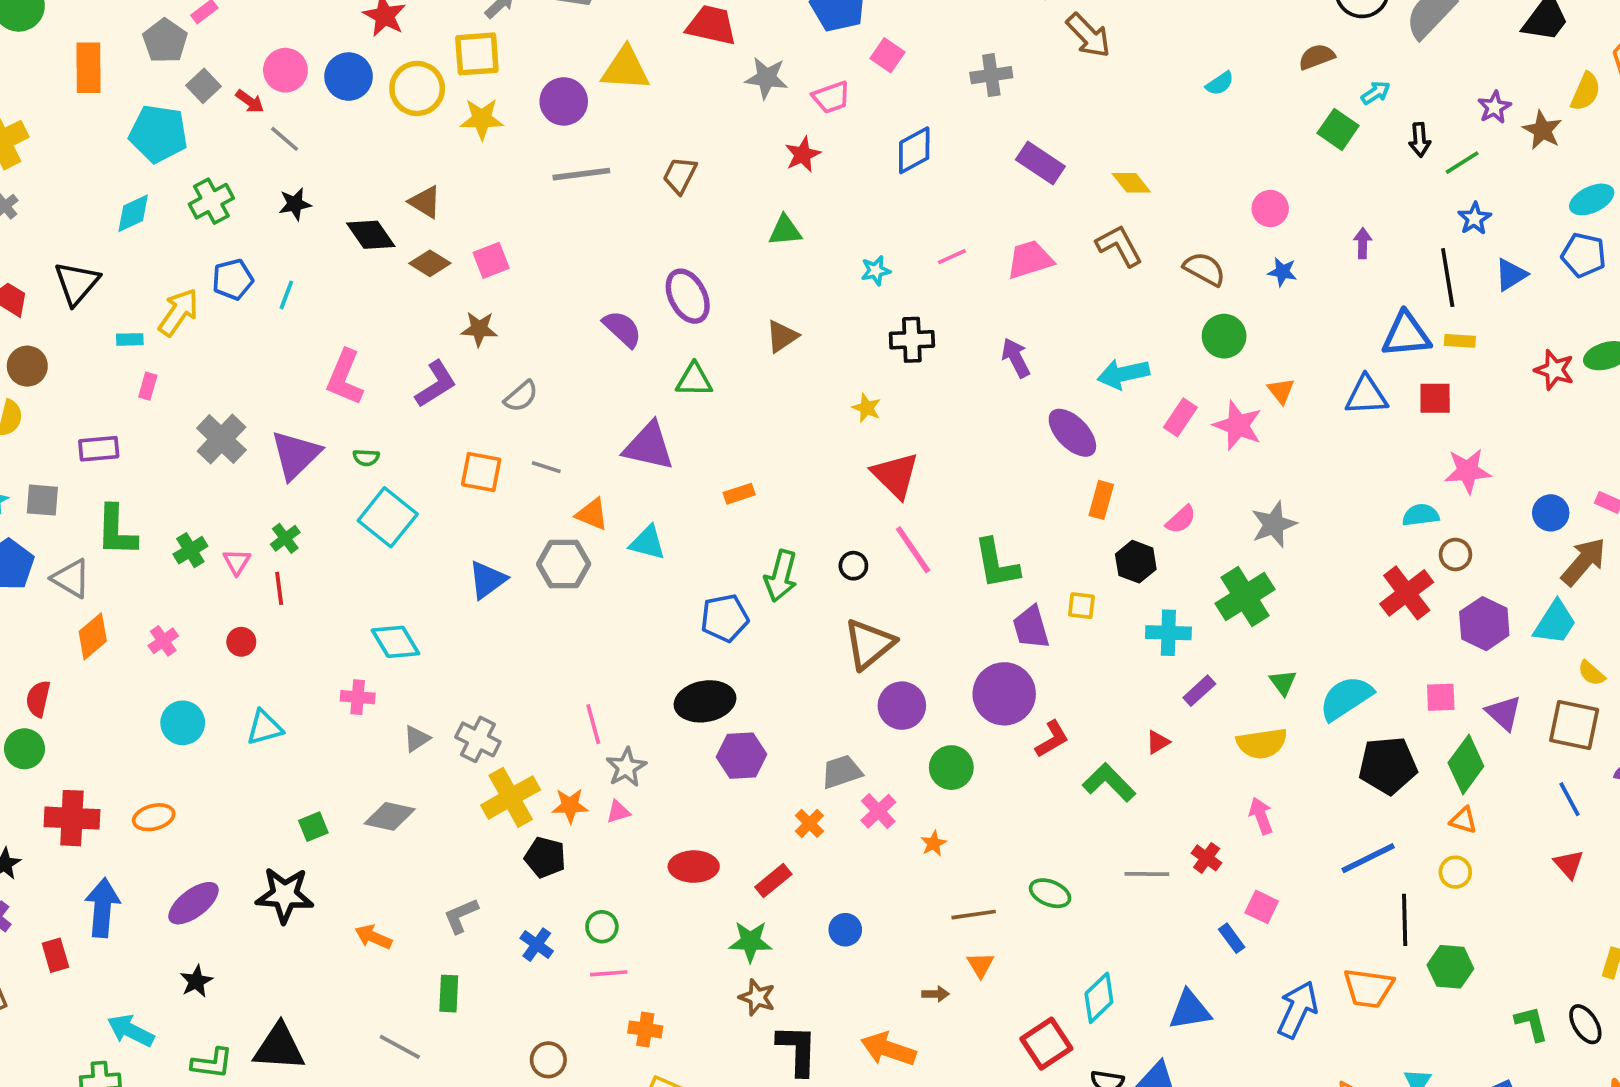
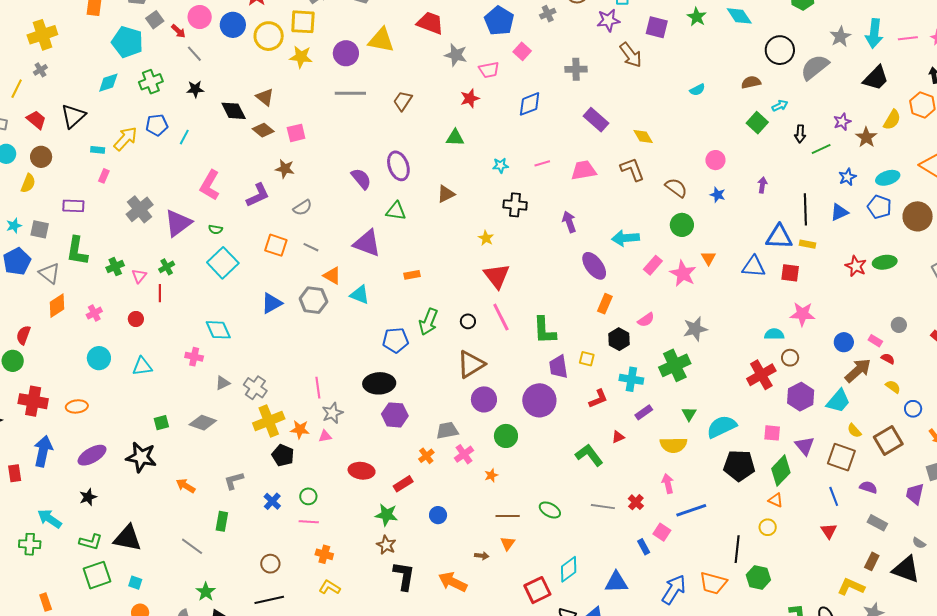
blue star: (1474, 218) -> (847, 177), moved
red L-shape: (1052, 739) -> (598, 399), moved
blue line: (1368, 858) -> (691, 510), moved

